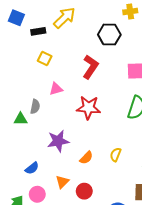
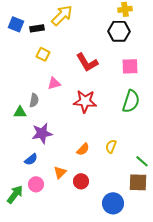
blue square: (16, 18) -> (16, 24), moved
black hexagon: (109, 34) -> (119, 31), moved
red L-shape: (91, 67) -> (87, 62), turned 115
purple star: (58, 141) -> (42, 133), moved

